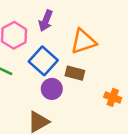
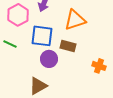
blue square: (43, 61) -> (42, 36), turned -35

